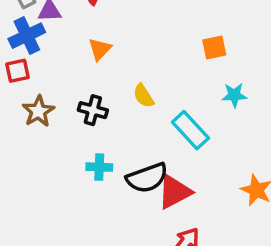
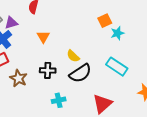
cyan star: (234, 95) -> (117, 33), moved
cyan rectangle: (190, 130) -> (117, 67), moved
black semicircle: (147, 178) -> (80, 73), moved

